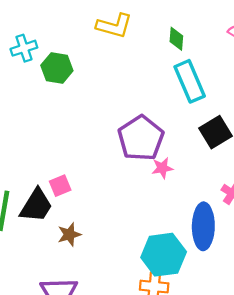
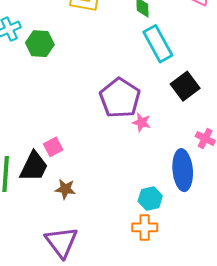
pink star: (162, 168) -> (141, 122), turned 30
brown star: (69, 234) -> (65, 189), turned 30
cyan hexagon: (164, 255) -> (150, 199), size x0.6

